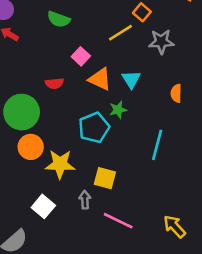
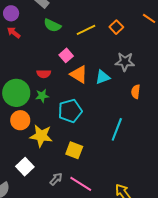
yellow line: (120, 33) -> (86, 30), moved
gray star: (161, 42) -> (125, 62), moved
cyan triangle: (131, 79) -> (103, 77), turned 35
green star: (118, 110) -> (42, 96), moved
gray arrow: (85, 200) -> (56, 179), moved, turned 40

